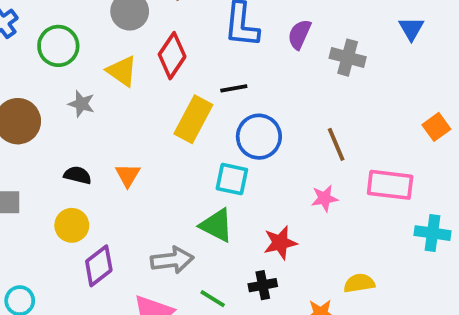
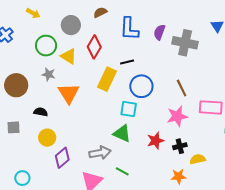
green circle: (58, 46) -> (46, 46), moved
gray cross: (348, 58) -> (185, 43), size x1.4
black semicircle: (78, 175) -> (41, 112), moved
orange triangle: (128, 175) -> (69, 93), moved, size x1.6
pink star: (325, 198) -> (177, 116), size x1.5
black cross: (263, 285) -> (180, 146), moved

